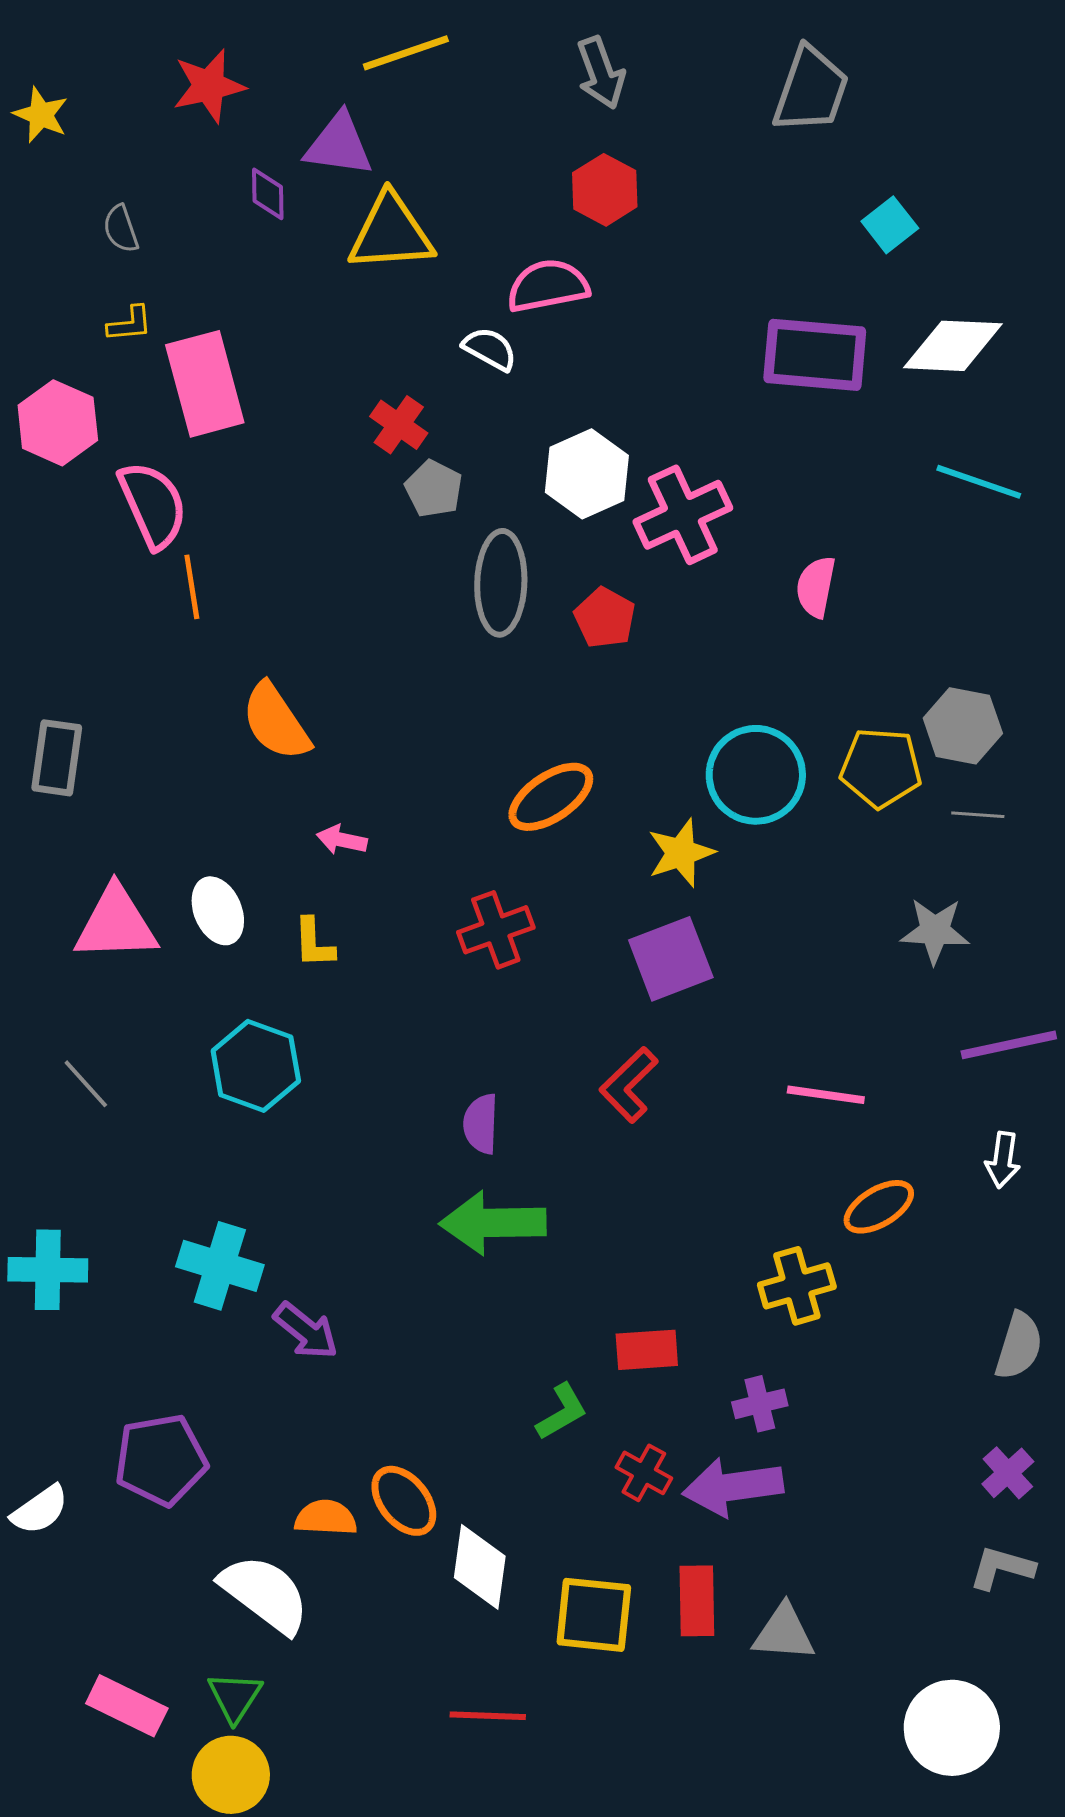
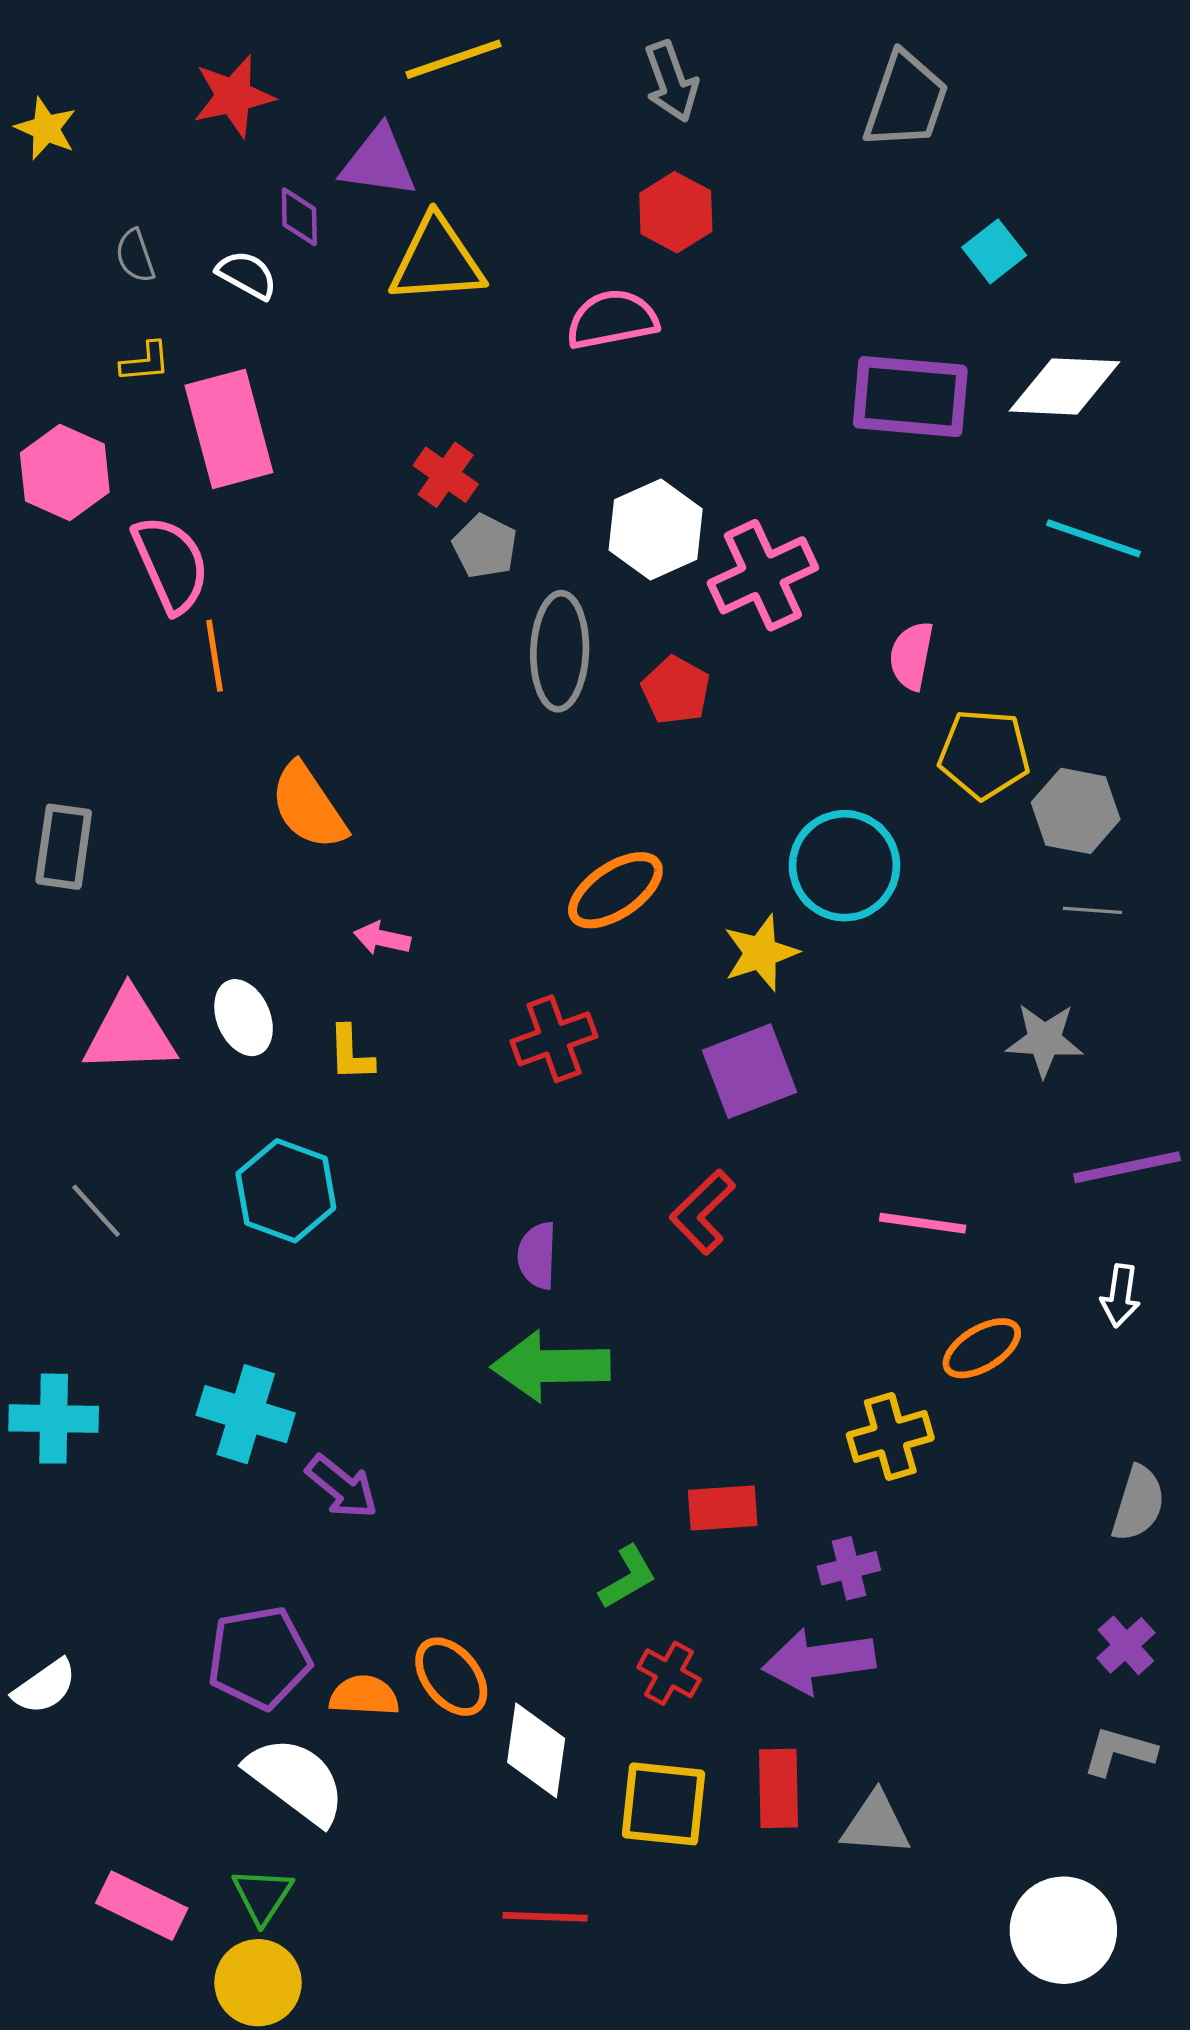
white semicircle: (490, 349) -> (247, 275), moved
yellow pentagon: (881, 768) -> (984, 754), moved
purple pentagon: (161, 1460) -> (259, 1658), moved
red cross: (644, 1473) -> (669, 1673), moved

